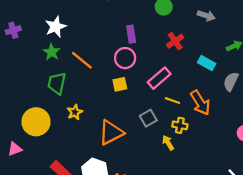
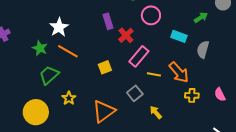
white star: (56, 27) -> (59, 27), moved
red cross: (175, 41) -> (126, 35), moved
pink circle: (125, 58) -> (151, 15), moved
green trapezoid: (57, 83) -> (49, 75), turned 45
yellow cross: (180, 125) -> (192, 95), moved

